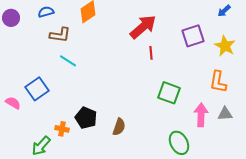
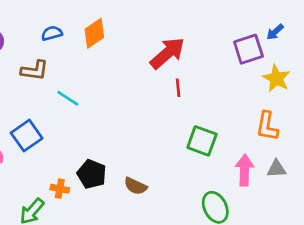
blue semicircle: (46, 12) -> (52, 33), moved
brown L-shape: (60, 35) -> (35, 70), moved
purple square: (193, 36) -> (248, 49), moved
brown semicircle: (119, 127) -> (136, 186), turned 96

